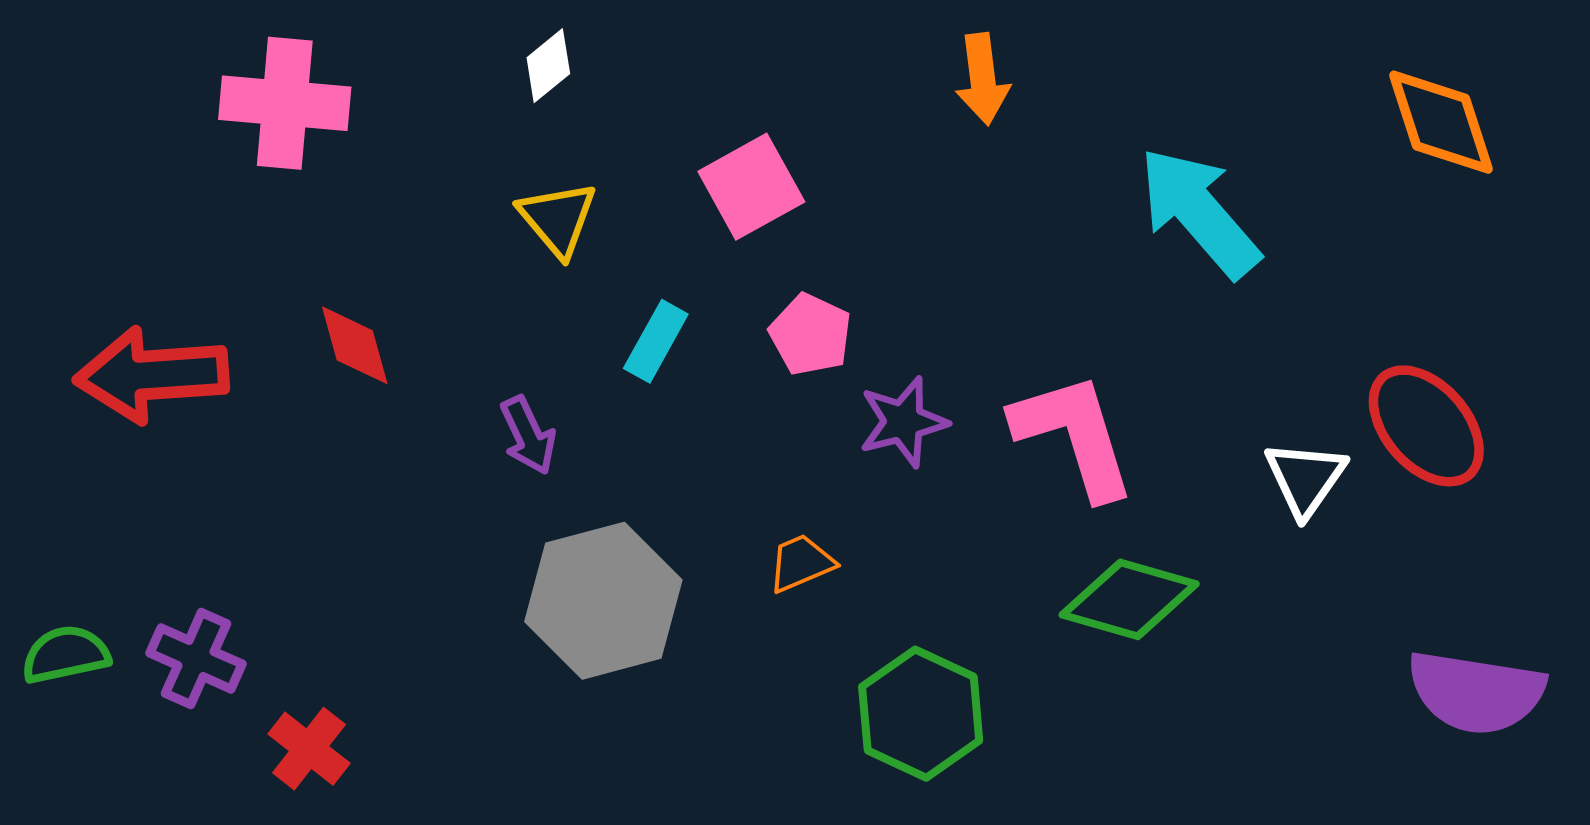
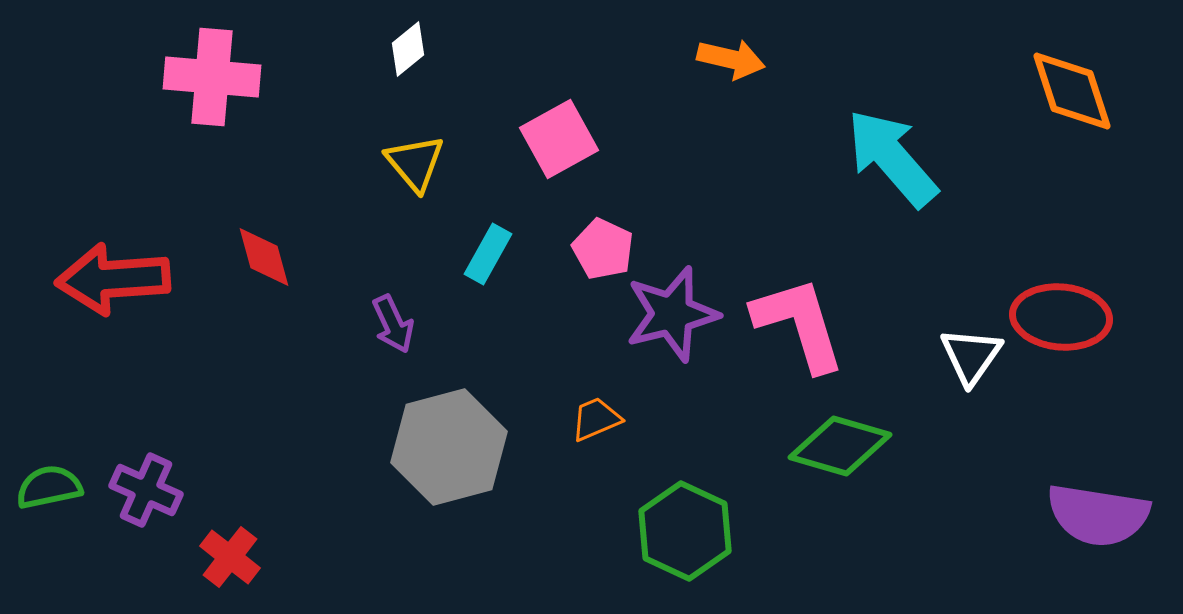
orange arrow: (983, 79) -> (731, 59), turned -70
purple star: (903, 422) -> (672, 314), size x1.4
red ellipse: (1426, 426) -> (1061, 317), turned -44

